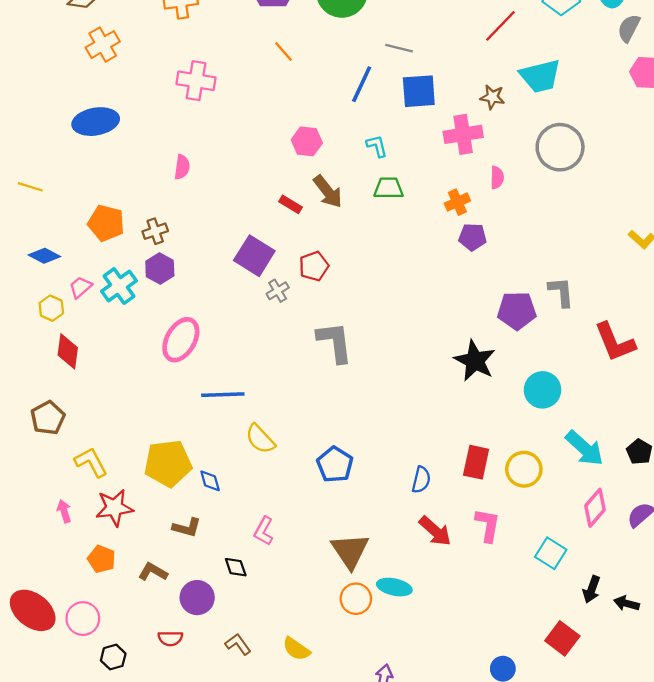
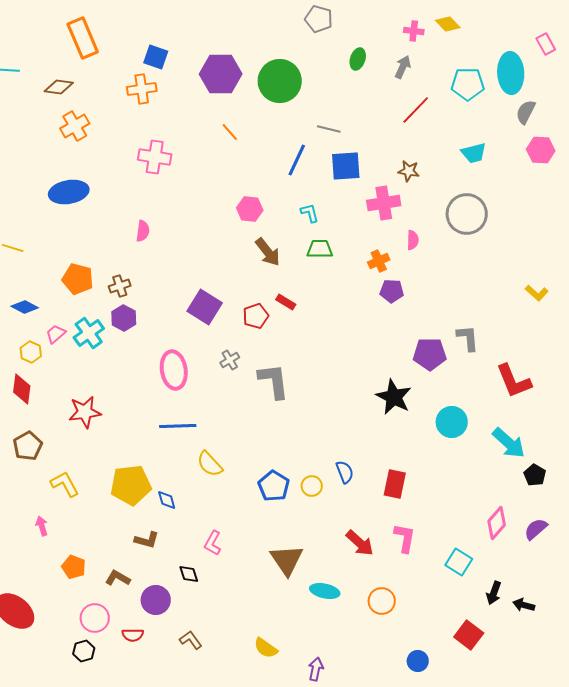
cyan trapezoid: (540, 76) -> (474, 153), moved, size x0.7
red rectangle: (291, 204) -> (286, 302), moved
gray cross: (278, 291) -> (230, 360), moved
pink ellipse: (181, 340) -> (174, 370), moved, turned -39
red diamond: (68, 351) -> (22, 389), moved
cyan arrow: (585, 448) -> (509, 443), moved
yellow circle: (524, 469) -> (312, 486), moved, size x0.7
blue semicircle: (421, 480) -> (345, 472), moved, turned -35
red star: (114, 508) -> (85, 412), moved
orange circle: (356, 599) -> (382, 601), moved
pink circle: (83, 619) -> (95, 618), moved
yellow semicircle: (296, 649) -> (266, 648), moved

